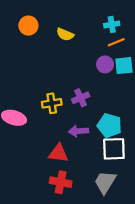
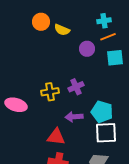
orange circle: (28, 26) -> (41, 22), moved
purple circle: (105, 64) -> (87, 49), moved

